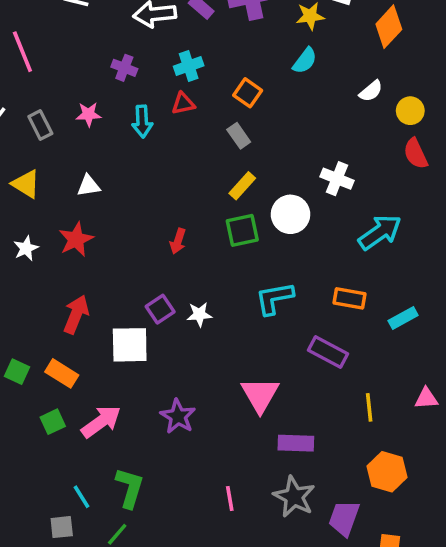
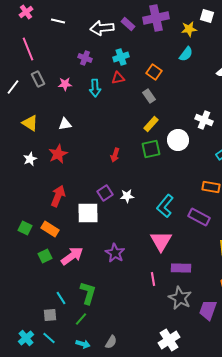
gray rectangle: (40, 125) -> (38, 79), moved
cyan L-shape: (274, 298) -> (165, 206), moved, turned -40
pink line: (230, 499) -> (153, 279), moved

